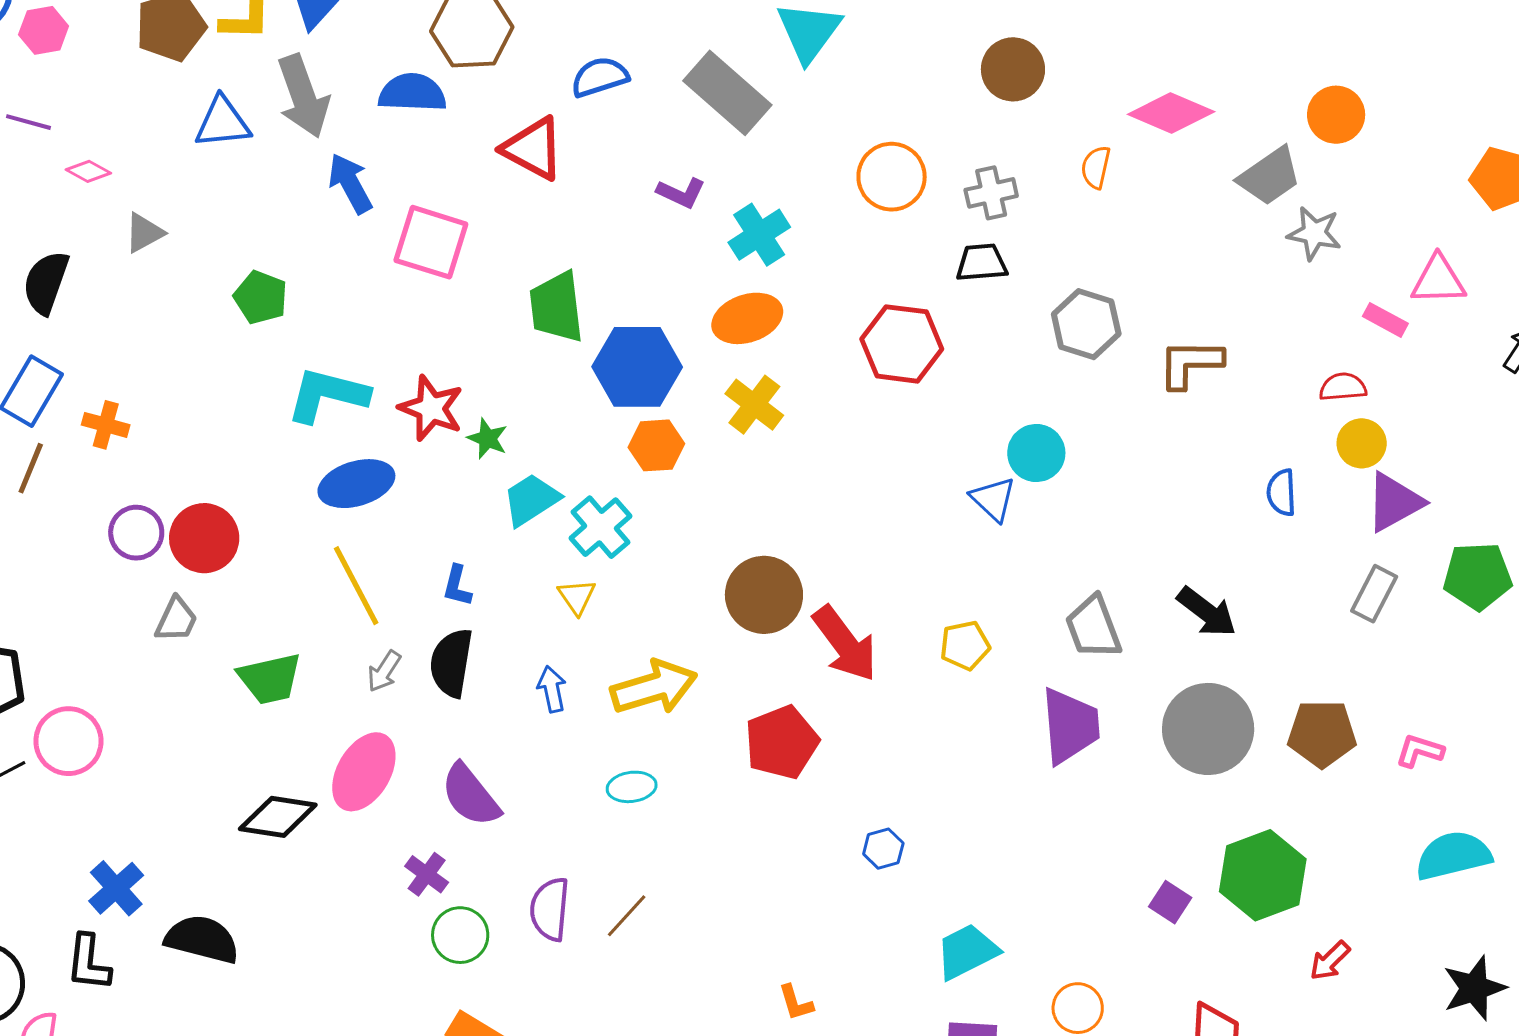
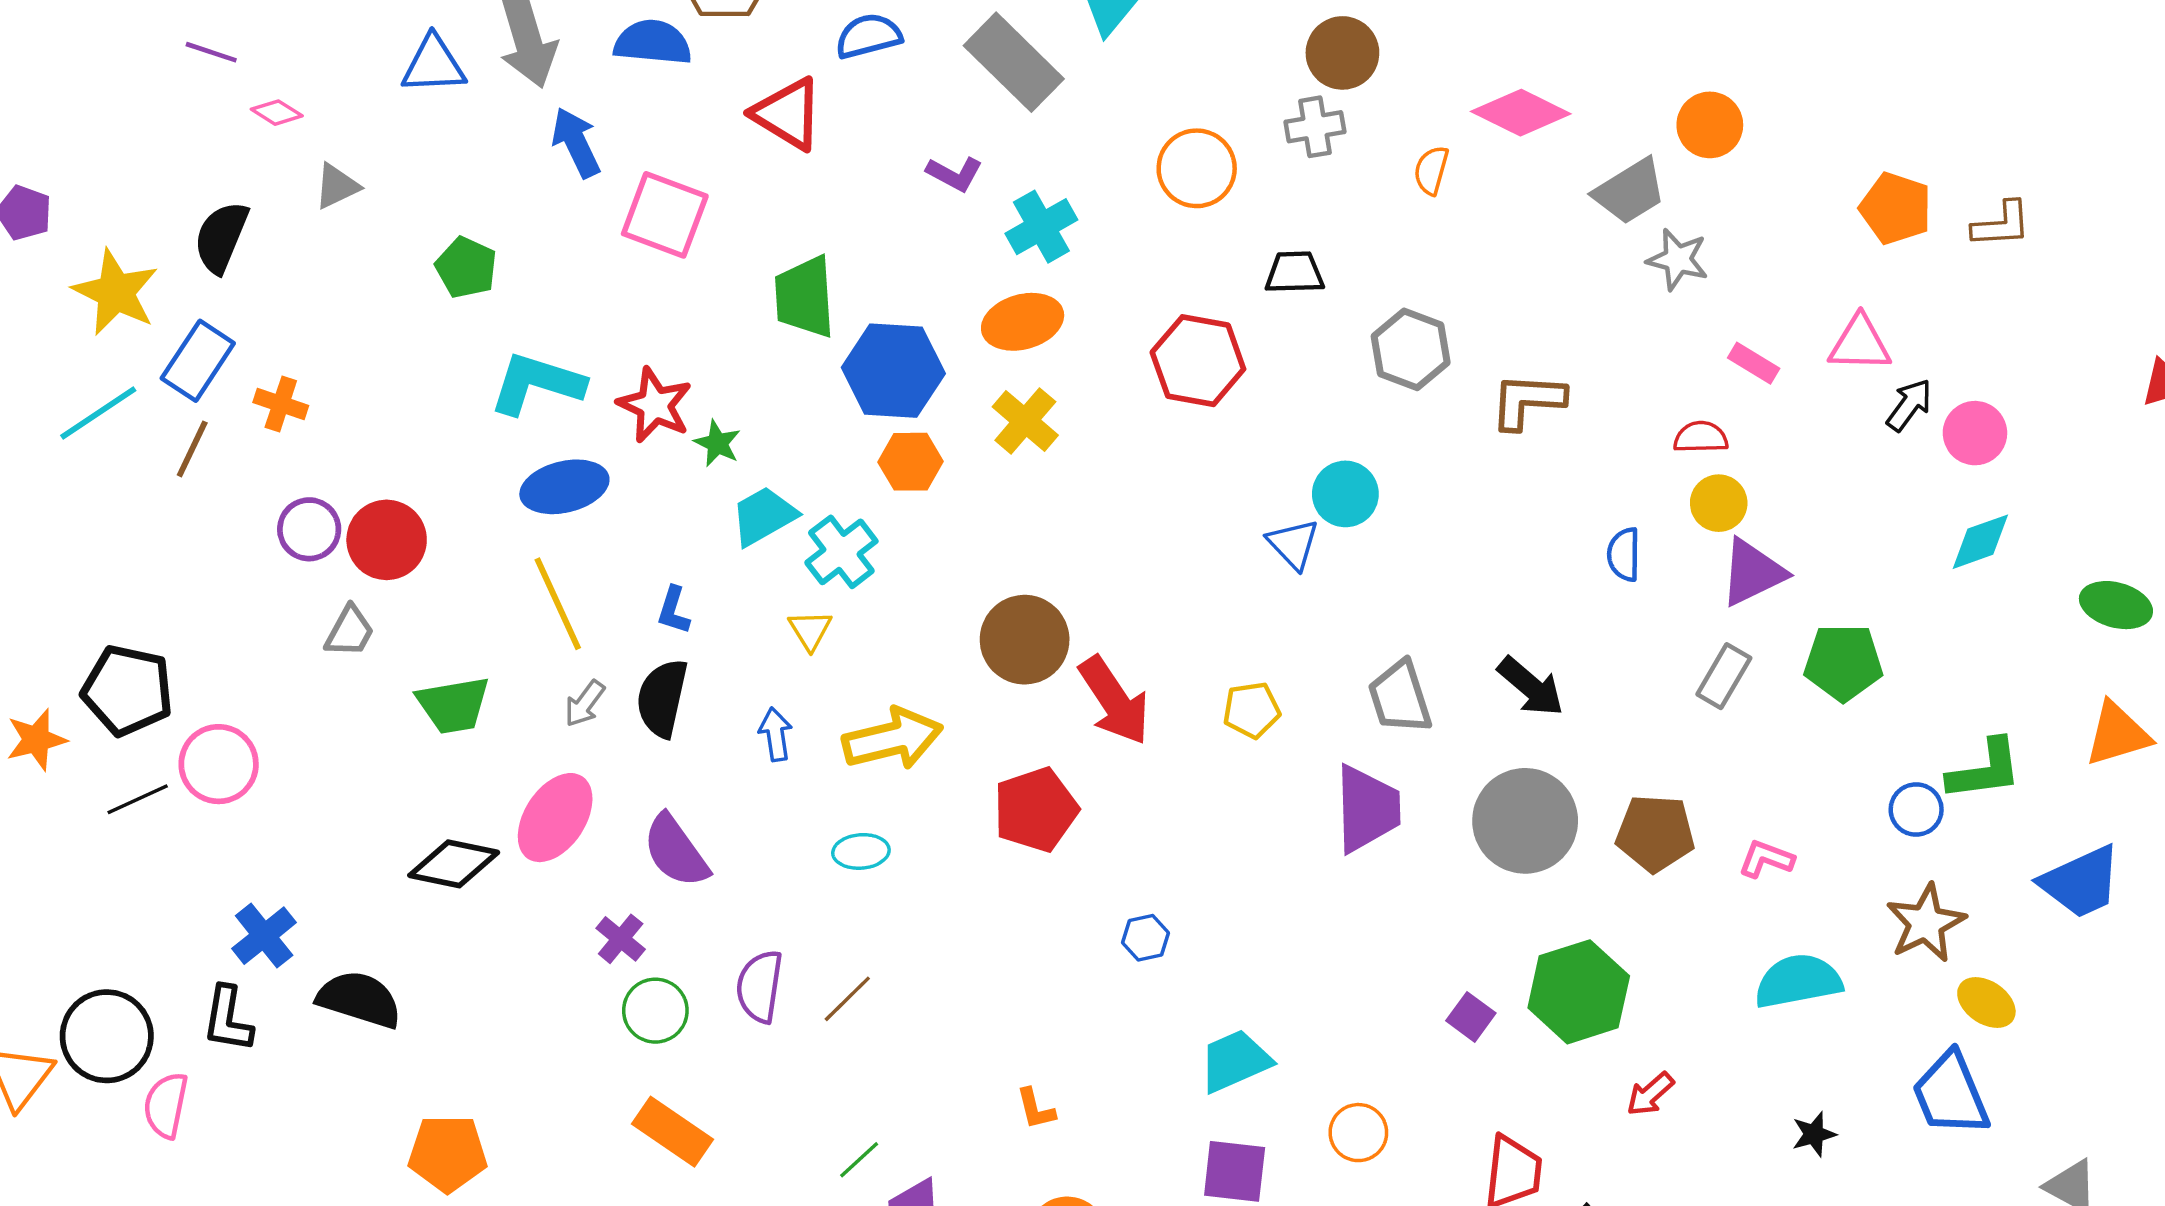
gray cross: (991, 193) -> (1315, 127), moved
pink triangle: (1438, 280) -> (1860, 344), moved
black star: (1474, 988) -> (1814, 1134), size x0.6

